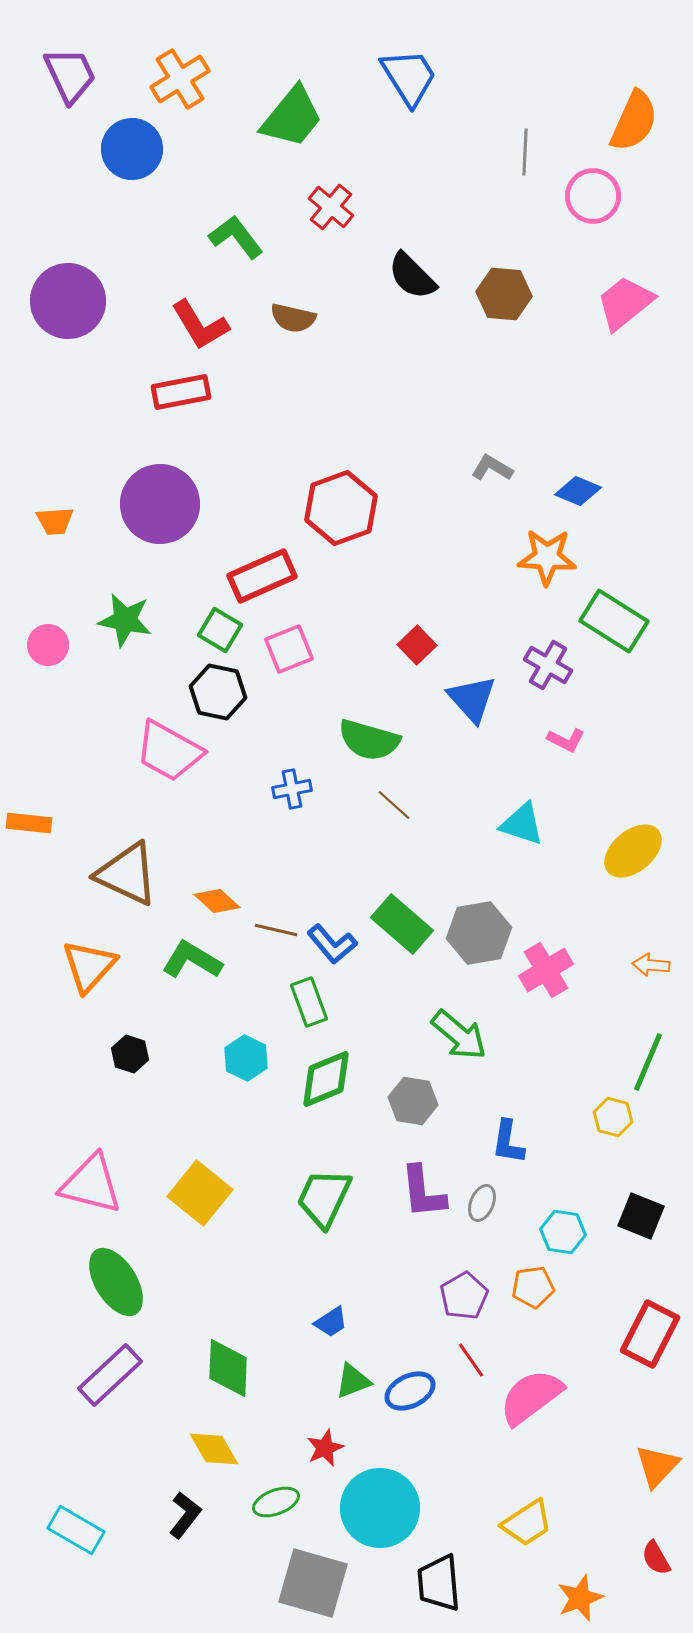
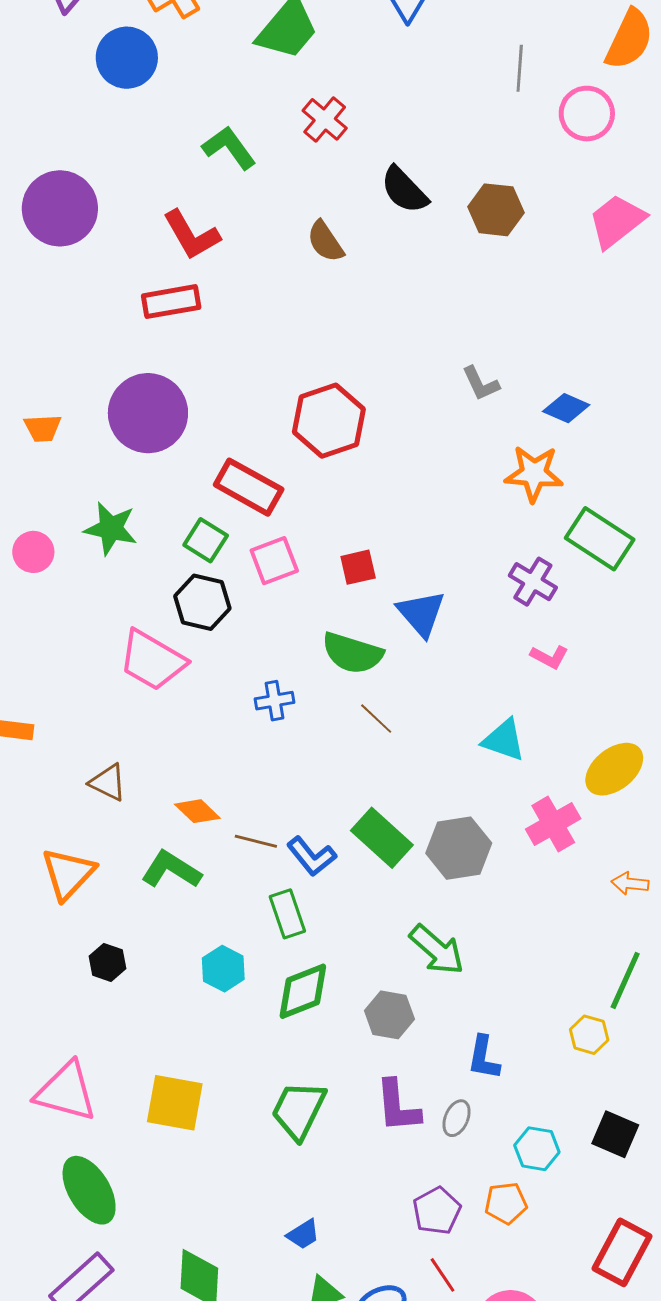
brown semicircle: (293, 318) -> (325, 242), moved, turned 42
gray L-shape: (492, 468) -> (481, 384), turned -147
red rectangle: (262, 576) -> (249, 487), turned 52
red square: (417, 645) -> (358, 567), moved, turned 30
blue triangle: (472, 699) -> (421, 613), moved
brown triangle: (127, 874) -> (108, 782), size x0.6
pink cross: (546, 970) -> (553, 824), moved
yellow square: (200, 1193) -> (175, 1103), turned -30

